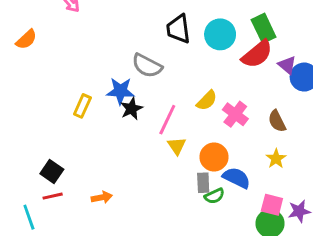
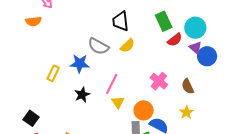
green rectangle: (264, 28) -> (164, 21), moved
cyan circle: (220, 34) -> (195, 28), moved
orange semicircle: (26, 39) -> (33, 21), moved, turned 35
red semicircle: (257, 54) -> (175, 40), size x0.7
yellow semicircle: (207, 100) -> (127, 46), moved
black star: (131, 109) -> (82, 95), moved

